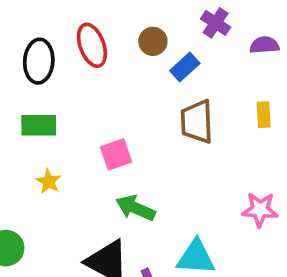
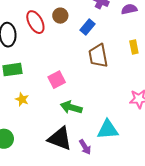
brown circle: (153, 41) -> (60, 16), moved

